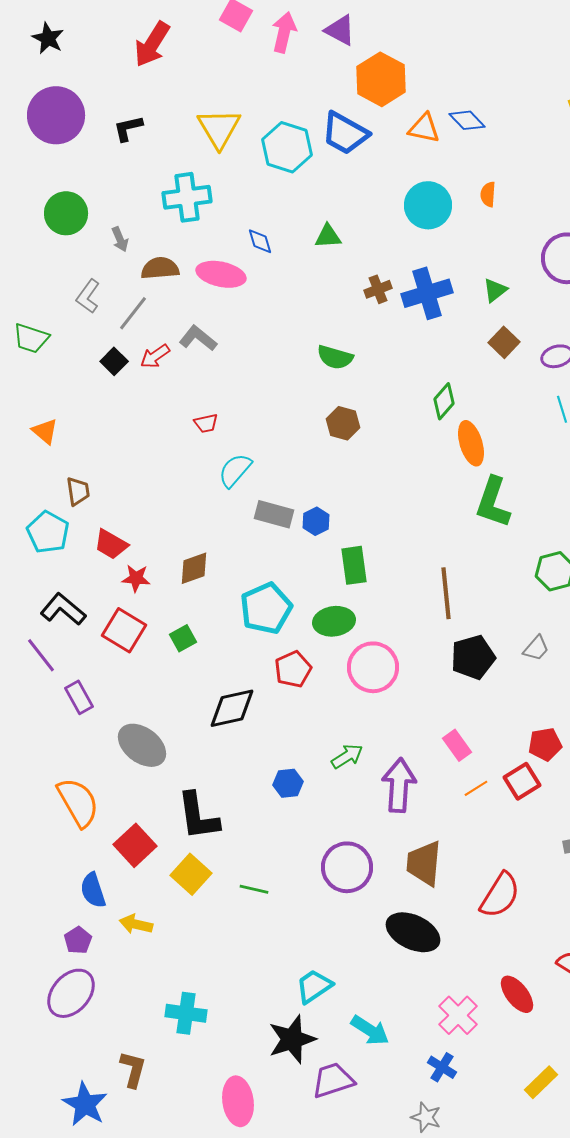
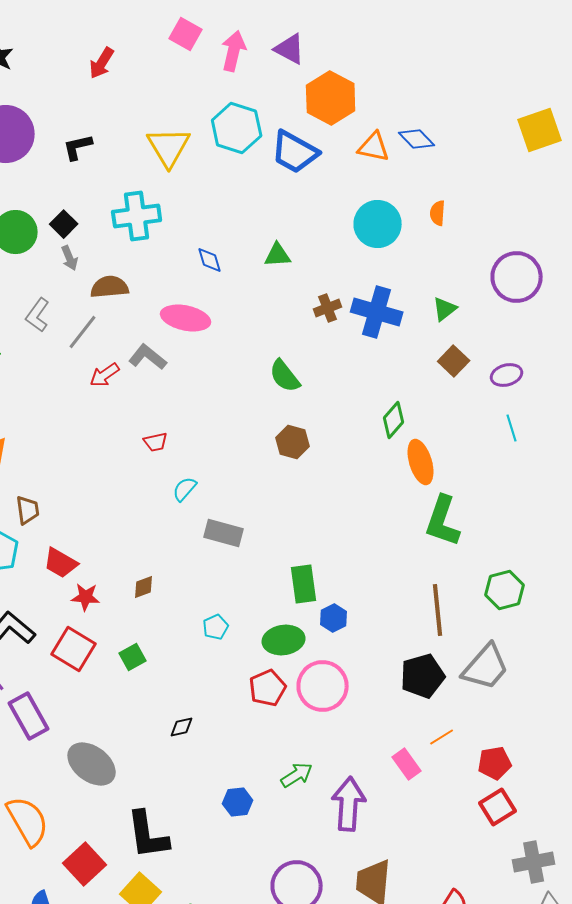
red arrow: (152, 44) -> (102, 63), size x0.7
cyan hexagon: (287, 147) -> (237, 128), moved
pink ellipse: (221, 274) -> (186, 318), moved
blue cross: (427, 293) -> (377, 312), turned 33
green semicircle: (335, 357) -> (285, 376), turned 36
black square: (114, 361) -> (64, 224), moved
cyan semicircle: (235, 470) -> (185, 489), size x0.7
blue hexagon: (316, 521) -> (334, 618), moved
brown diamond: (194, 568) -> (144, 587), size x0.7
brown line: (446, 593) -> (438, 610), moved
cyan pentagon: (266, 608) -> (216, 627), size x0.5
gray trapezoid: (536, 648) -> (486, 667), size x1.8
red pentagon: (293, 669) -> (268, 688), moved
purple rectangle: (79, 697) -> (29, 716), size x1.4
black diamond: (232, 708) -> (182, 727), size x0.5
red square: (522, 781) -> (498, 807), moved
orange line: (476, 788) -> (442, 737), moved

